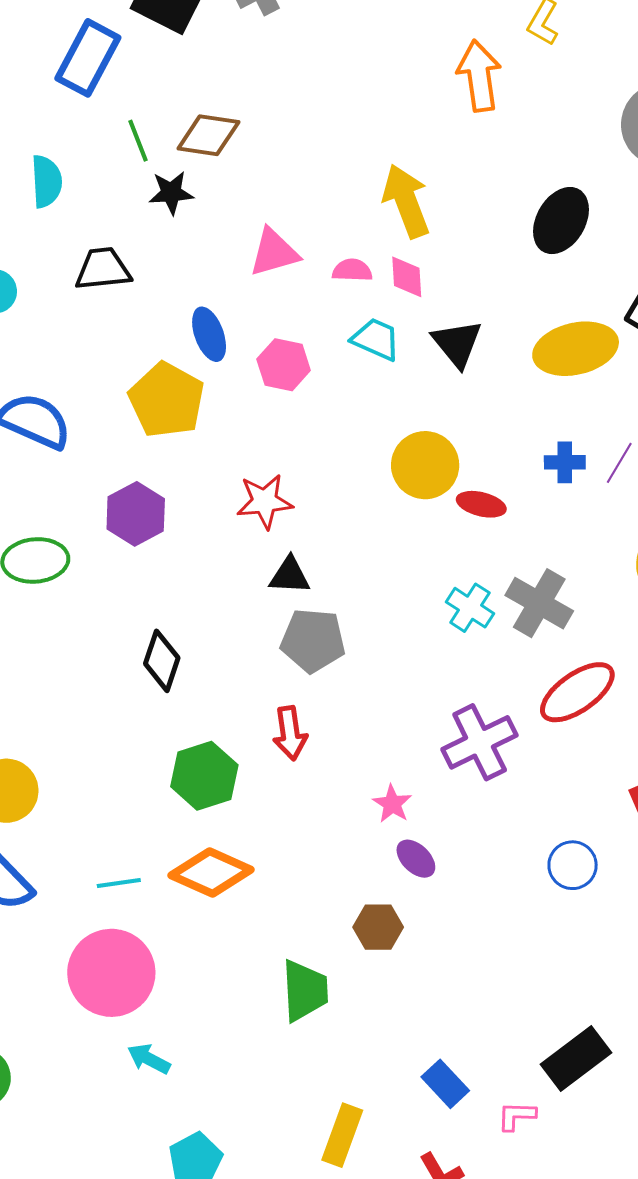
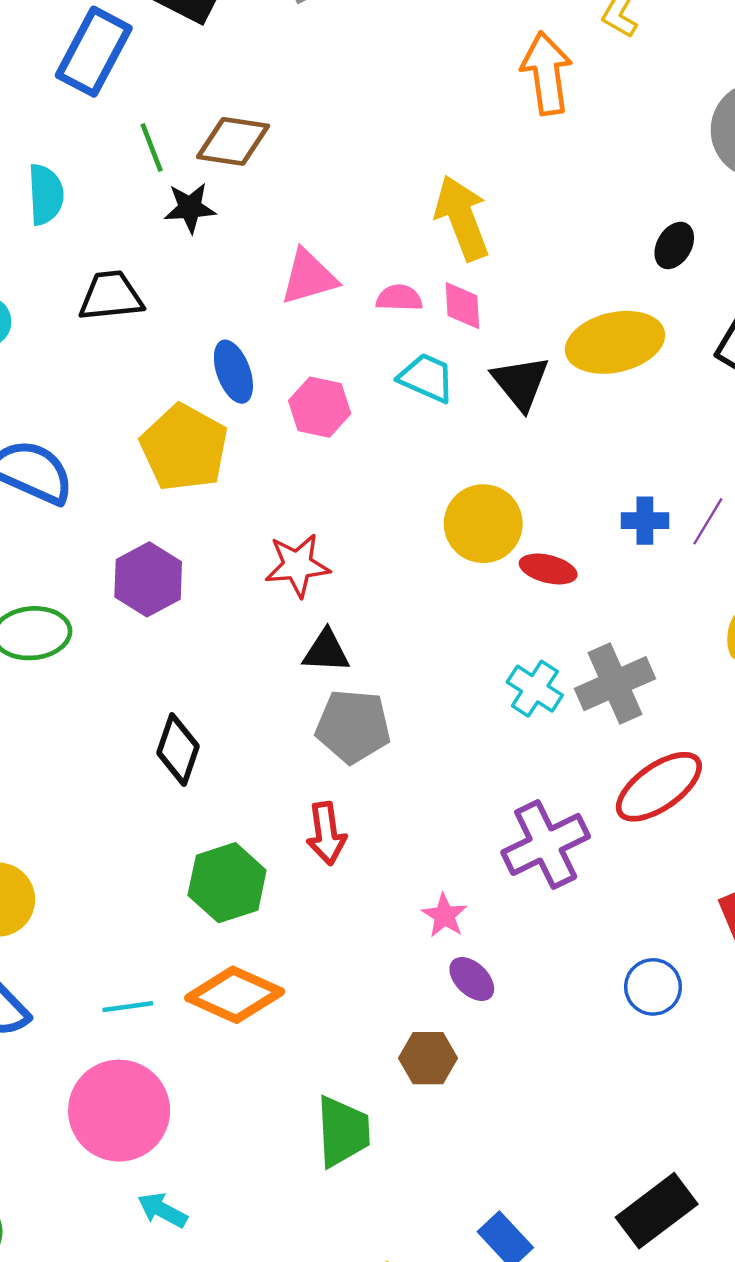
black ellipse: (561, 221) -> (674, 245), moved, size x0.6
yellow ellipse: (576, 349) -> (615, 342), moved
gray cross: (539, 603) -> (615, 684), turned 36

